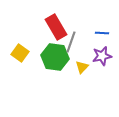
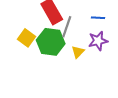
yellow square: (20, 53) -> (27, 38), moved

